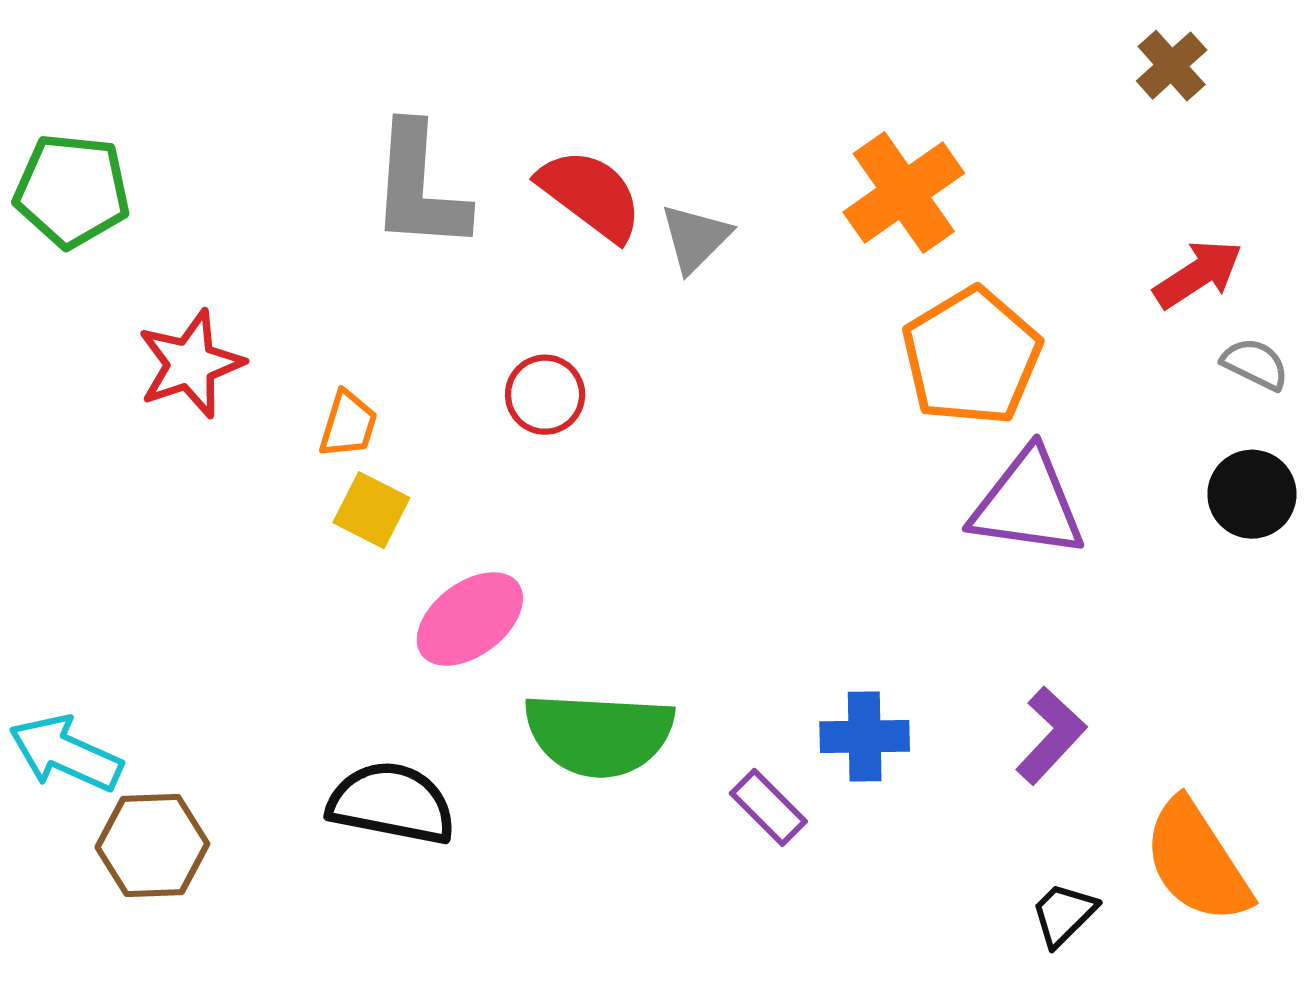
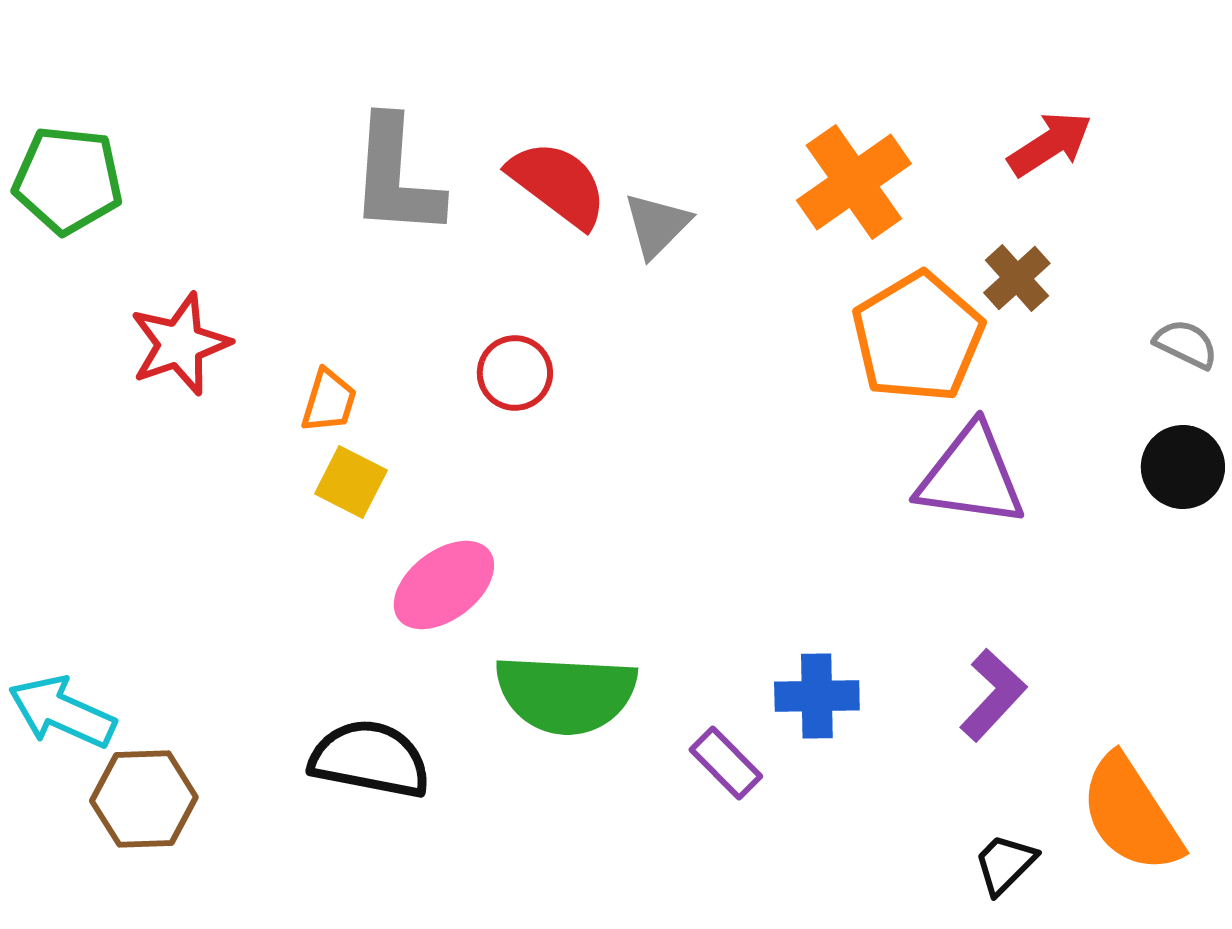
brown cross: (1172, 66) -> (1017, 278), moved
red arrow: (1198, 274) -> (1050, 144), moved

